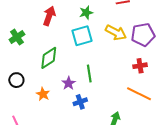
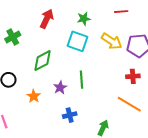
cyan square: (82, 36) -> (78, 41), turned 30
blue cross: (80, 102) -> (70, 115), moved

